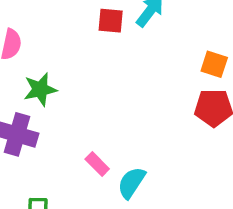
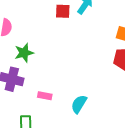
pink rectangle: (97, 164) -> (45, 96), moved, turned -32

